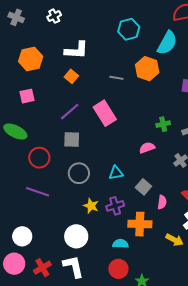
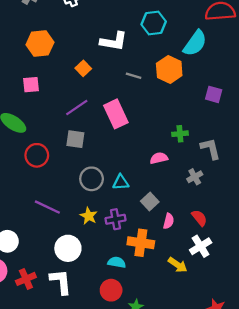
white L-shape: (76, 50) -> (114, 41), moved
gray circle: (79, 173) -> (92, 179), moved
purple line: (38, 192) -> (47, 207), moved

